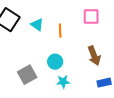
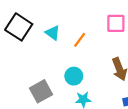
orange line: (60, 31) -> (80, 40), turned 40

